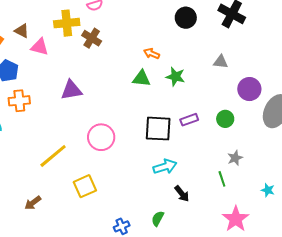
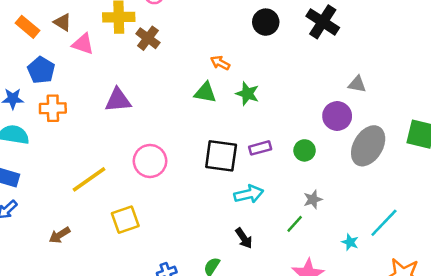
gray triangle: (221, 62) -> (357, 84), moved
cyan arrow: (165, 167) -> (249, 194), moved
green line: (222, 179) -> (295, 224), turned 56

